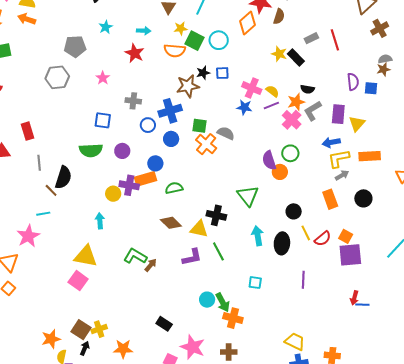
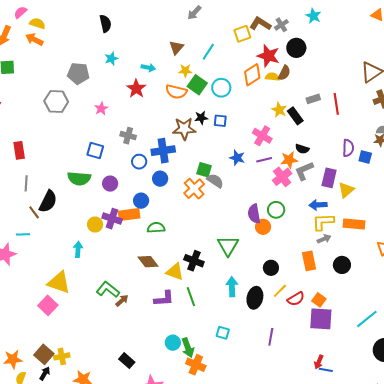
pink cross: (252, 88) -> (262, 136), moved
yellow semicircle: (272, 91) -> (272, 77), moved, turned -40
green square: (200, 126) -> (204, 170), moved
yellow line: (306, 233) -> (280, 291), turned 63

